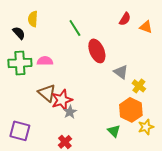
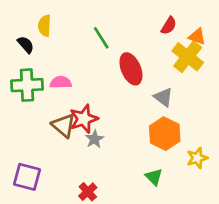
yellow cross: (139, 86) -> (188, 57), moved, size x1.6
red star: (62, 100) -> (84, 119), moved
orange hexagon: (131, 110) -> (165, 134), moved
gray star: (70, 112) -> (95, 139), moved
yellow star: (146, 127) -> (197, 158), moved

